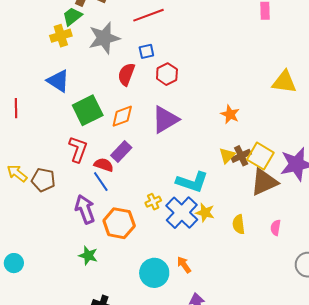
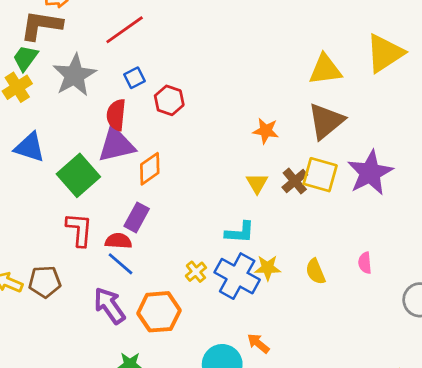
orange diamond: (122, 116) -> (150, 169), moved
purple triangle: (165, 119) -> (116, 145), moved, turned 32
yellow triangle: (227, 155) -> (257, 183), moved
cyan L-shape: (192, 182) -> (240, 232), size x0.7
brown triangle: (264, 182) -> (326, 121), moved

